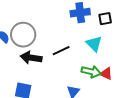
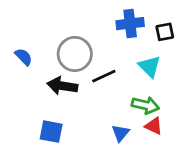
gray circle: (23, 35) -> (75, 54), moved
red triangle: (106, 74) -> (154, 126), moved

